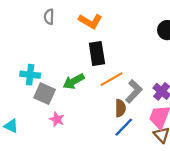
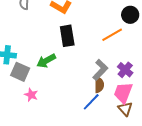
orange line: (111, 79) -> (112, 35), moved
brown semicircle: (120, 108) -> (99, 85), moved

